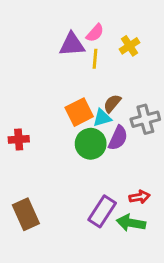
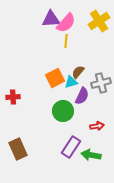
pink semicircle: (95, 33) -> (66, 23), size x1.5
purple triangle: (72, 44) -> (51, 19), moved
yellow cross: (129, 46) -> (99, 21), moved, size x1.5
green circle: (91, 144) -> (63, 111), moved
red arrow: (140, 197) -> (97, 126), moved

